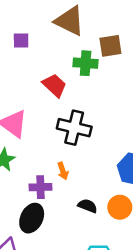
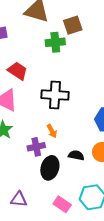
red trapezoid: (54, 85) -> (17, 71), moved
black ellipse: (32, 218) -> (50, 168), moved

